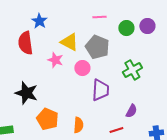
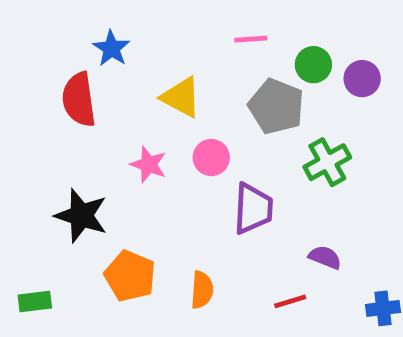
purple circle: (147, 26) -> (362, 79), moved
gray pentagon: (97, 47) -> (276, 106), moved
pink star: (55, 60) -> (149, 164), moved
purple semicircle: (131, 111) -> (325, 257), turned -96

